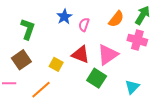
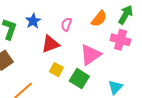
blue star: (64, 17) -> (33, 21), moved
red triangle: (81, 54) -> (50, 44), moved, turned -42
yellow square: (56, 64) -> (56, 70), moved

